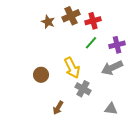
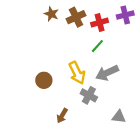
brown star: (48, 22) -> (51, 14), moved
purple cross: (117, 45) -> (125, 15), moved
gray arrow: (112, 68) -> (107, 73), moved

